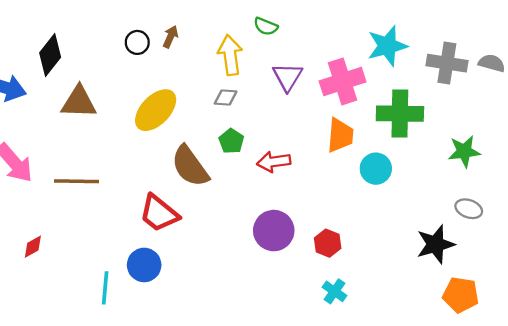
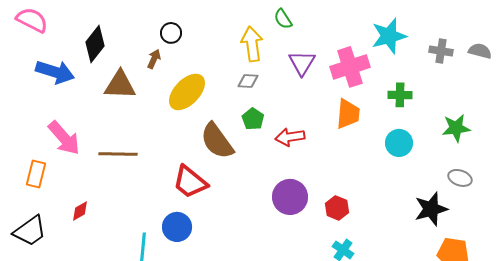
green semicircle: (266, 26) -> (283, 19), turned 35
brown arrow: (171, 37) -> (154, 59), moved
gray cross: (447, 63) -> (441, 51), size x0.7
green cross: (400, 114) -> (400, 95), size x0.6
cyan circle: (376, 169) -> (399, 143), moved

